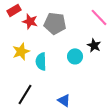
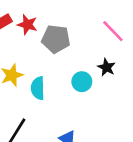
red star: (30, 21) -> (27, 25), moved

